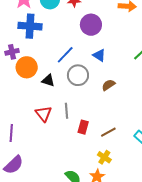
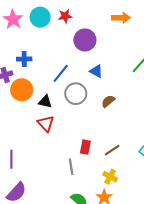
blue cross: (30, 26) -> (24, 59), moved, size x0.6
gray line: (66, 111) -> (71, 167), moved
red triangle: (44, 114) -> (46, 124), moved

